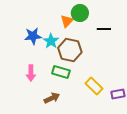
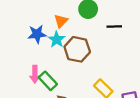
orange triangle: (67, 21) -> (61, 21), moved
green rectangle: (61, 72) -> (48, 81), moved, turned 30

